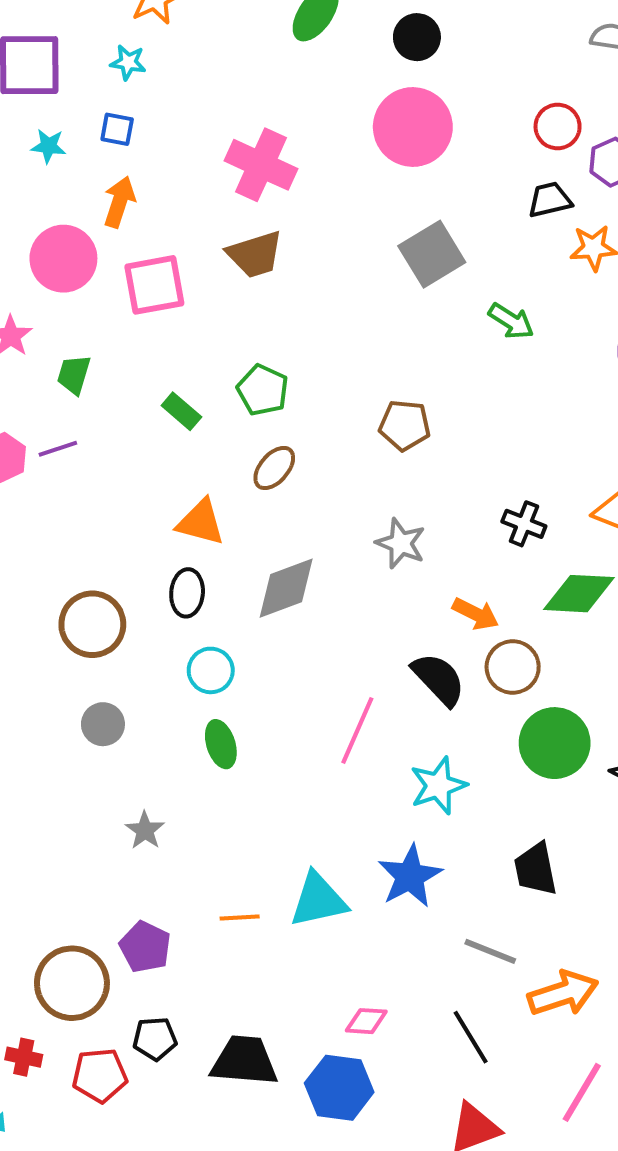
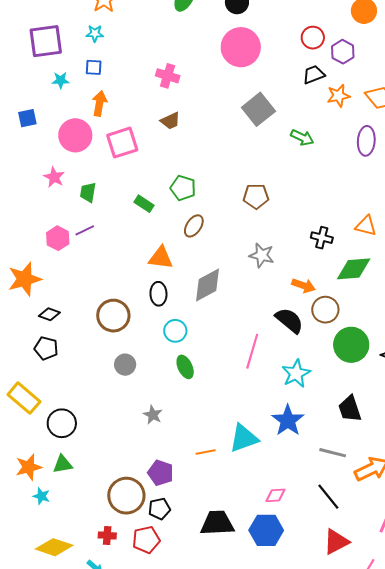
pink cross: (261, 165) -> (168, 76), size x0.7
brown trapezoid: (255, 254) -> (170, 121), size x0.7
black pentagon: (155, 1039) -> (159, 509), moved

